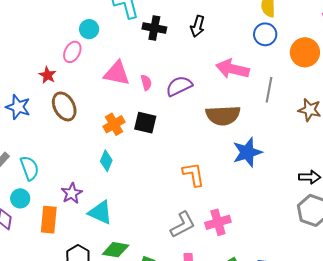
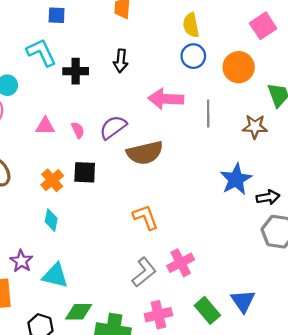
pink triangle: (117, 73) -> (45, 126), size x0.7
brown semicircle: (223, 115) -> (145, 153), moved
blue star: (247, 152) -> (236, 179), moved

